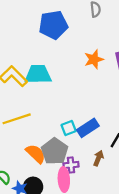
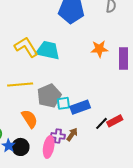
gray pentagon: (55, 151) -> (49, 96), moved
brown arrow: (98, 158) -> (72, 134), moved

